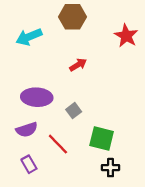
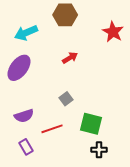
purple ellipse: (37, 97) -> (19, 68), moved, turned -56
red line: (58, 144) -> (52, 129), turned -65

